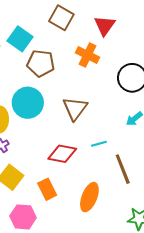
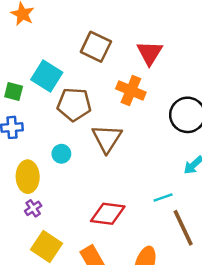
cyan circle: (28, 103) -> (61, 154), size x0.5
brown triangle: (75, 108) -> (107, 138), moved
cyan line: (99, 144) -> (163, 197), moved

